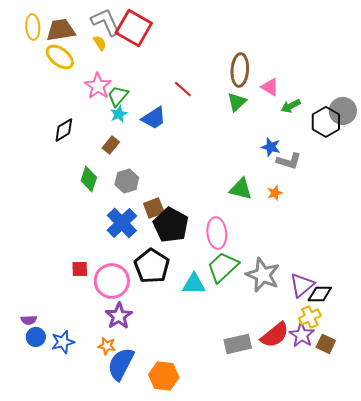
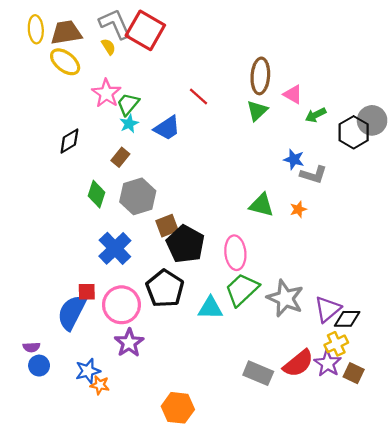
gray hexagon: (127, 181) -> (138, 196), size x1.4
blue cross: (122, 223) -> (115, 248), moved
blue star: (63, 342) -> (88, 371), moved
gray rectangle: (238, 344) -> (258, 373), turned 36
orange star: (107, 346) -> (100, 385), moved
blue semicircle: (121, 364) -> (72, 312), moved

